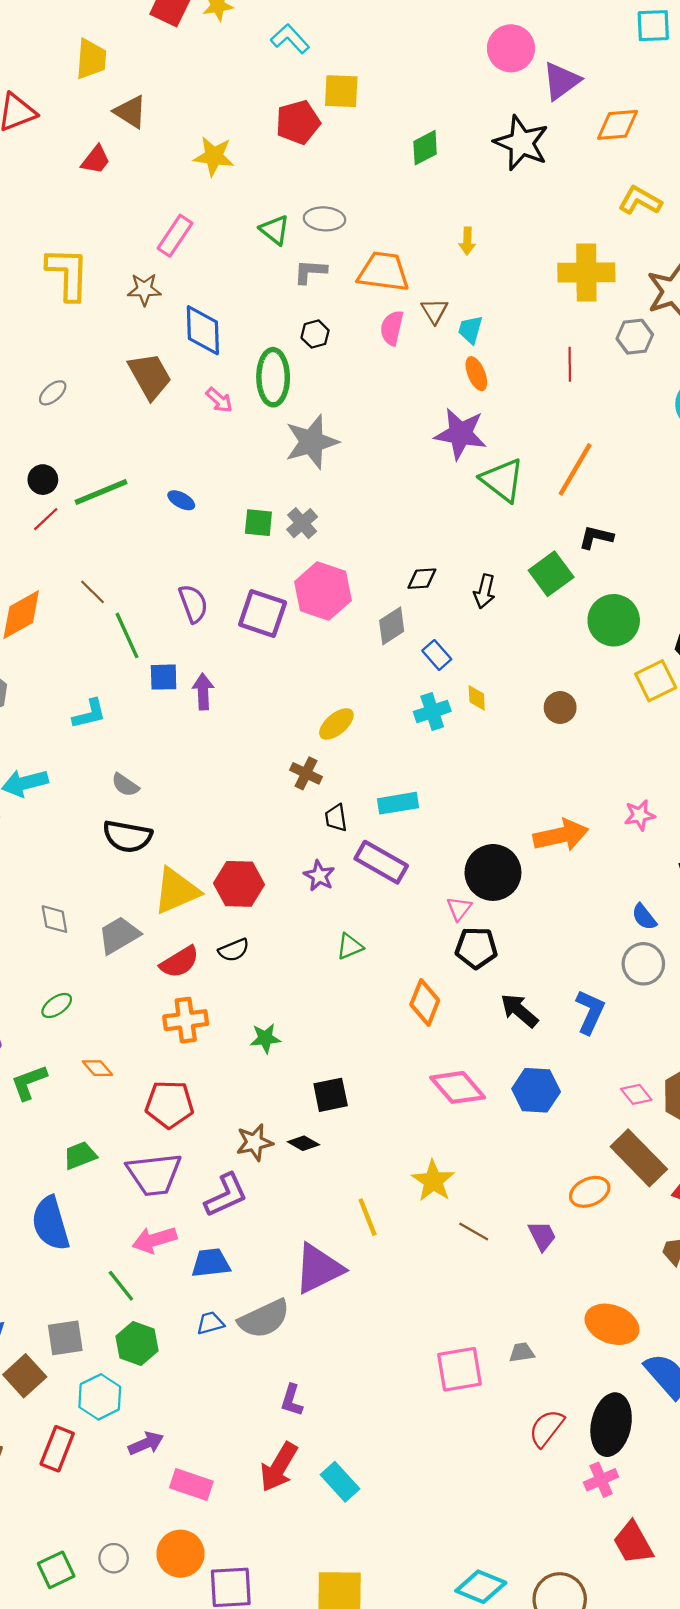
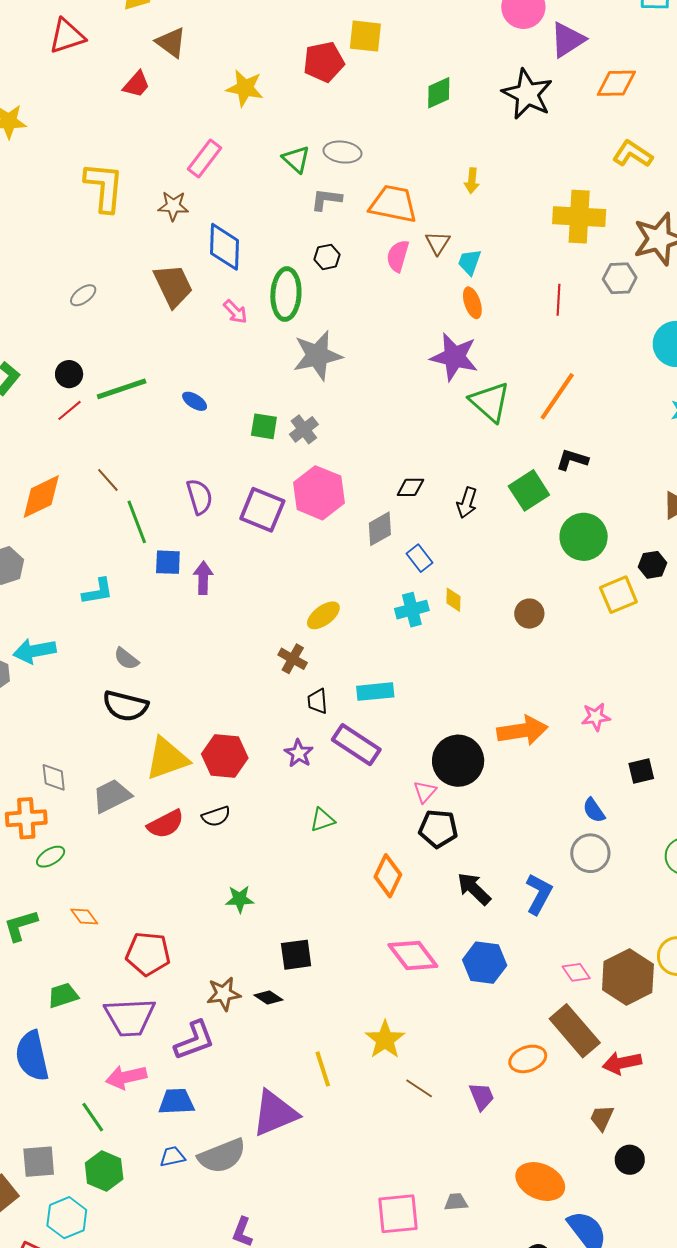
orange cross: (186, 1020) -> (26, 818), moved

